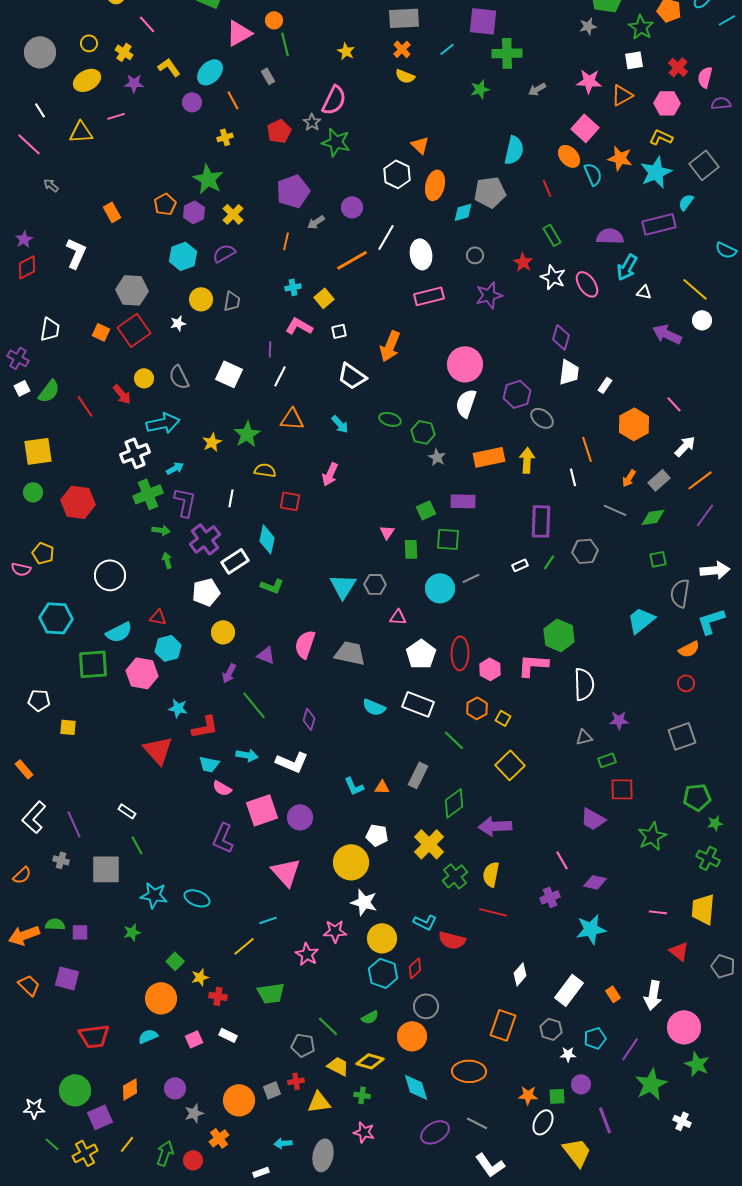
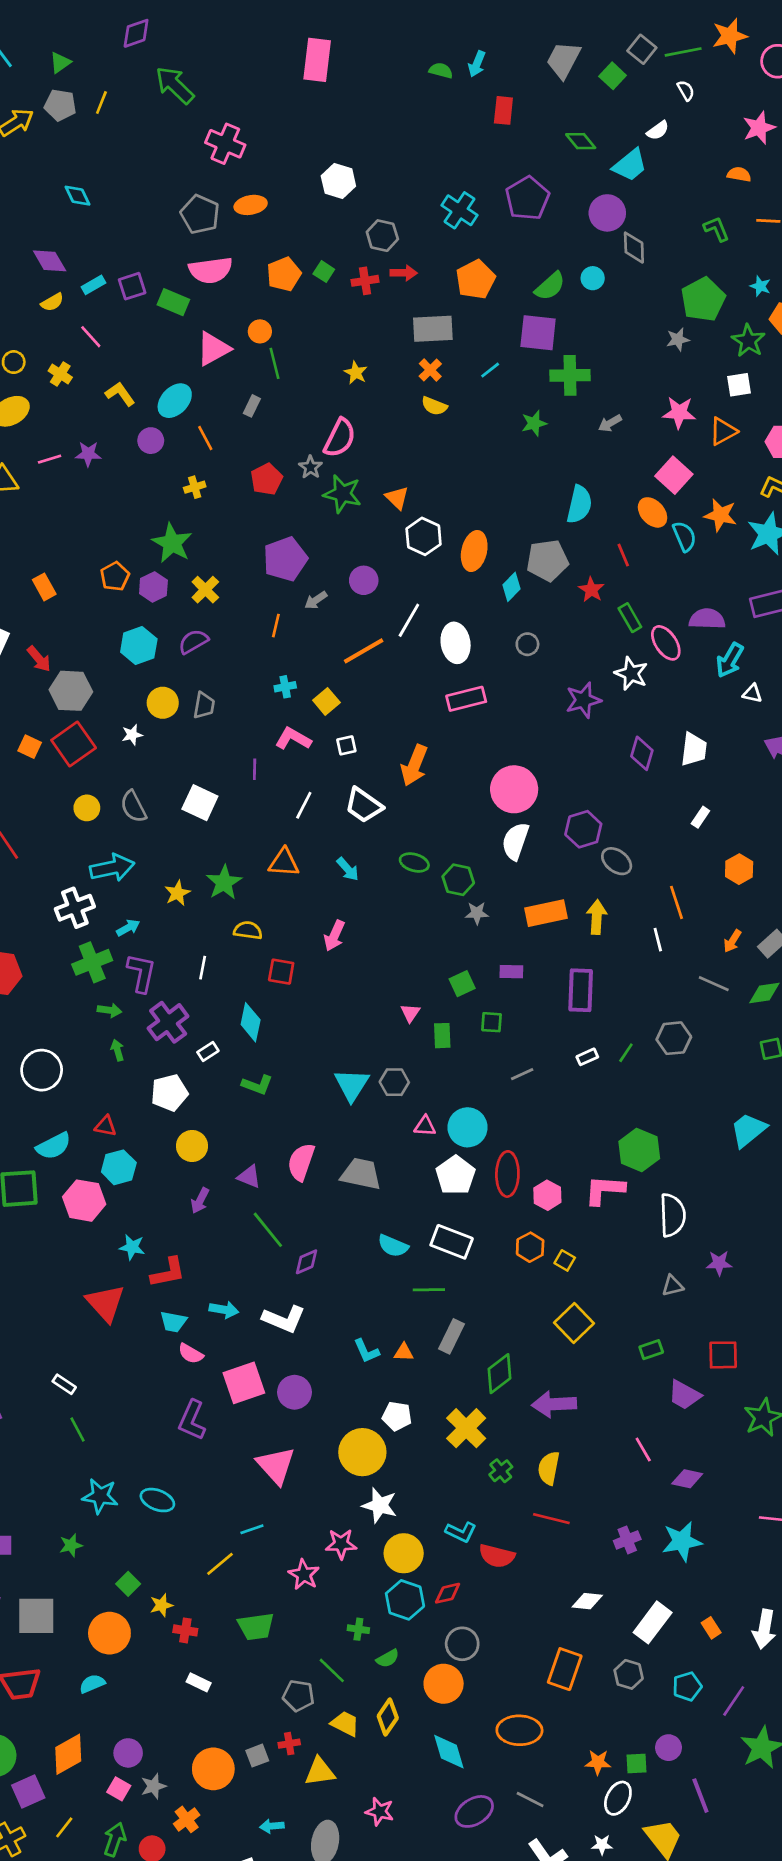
gray rectangle: (268, 76) -> (252, 406), turned 56
purple star: (134, 83) -> (88, 454), moved
orange triangle: (420, 145) -> (397, 498), moved
cyan diamond: (463, 212) -> (511, 587), turned -30
red star: (523, 262) -> (591, 590), moved
pink ellipse: (587, 284) -> (666, 643), moved
purple star: (489, 295) -> (583, 700), moved
white trapezoid: (569, 372) -> (694, 749), moved
white line: (280, 376) -> (304, 805), moved
red arrow: (122, 394) -> (39, 659), moved
orange hexagon: (634, 424) -> (739, 869), size x0.7
gray star: (437, 457) -> (477, 913), turned -30
purple rectangle: (463, 501) -> (511, 972), size x0.7
purple rectangle: (541, 521) -> (581, 990), moved
green square: (448, 539) -> (491, 1022), size x0.7
white rectangle: (235, 561) -> (208, 1051), size x0.6
cyan circle: (440, 588) -> (468, 1127), moved
green line: (254, 705) -> (268, 1230), moved
purple diamond: (309, 719) -> (306, 1262), turned 50
green line: (454, 740) -> (429, 1290), moved, turned -45
green rectangle: (607, 760) -> (651, 1350), moved
gray square: (106, 869) -> (36, 1616), moved
green cross: (455, 876) -> (501, 1471), size x0.7
purple cross: (550, 897) -> (627, 1540), moved
red diamond: (415, 968) -> (448, 1593), turned 30
white diamond: (520, 974) -> (587, 1601), turned 55
pink square: (194, 1039) -> (119, 1789), moved, turned -36
white star: (568, 1054) -> (602, 1845), moved
yellow diamond: (370, 1061) -> (388, 1717), turned -72
orange diamond: (130, 1089) -> (68, 1754), size x1.4
green cross: (362, 1095) -> (358, 1629), moved

